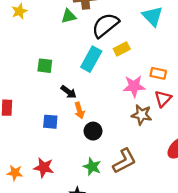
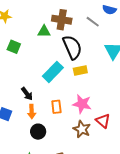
black semicircle: (105, 25) -> (72, 47), turned 90
green square: (45, 66) -> (14, 47), moved
orange rectangle: (158, 73) -> (56, 107), moved, turned 56
red triangle: (163, 99) -> (103, 121), turned -49

